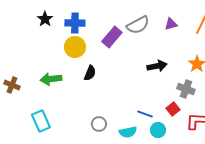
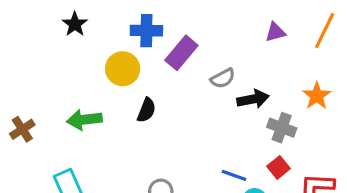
blue cross: (75, 23) -> (146, 31), moved
gray semicircle: (138, 25) -> (223, 78), moved, size x0.7
brown cross: (12, 85) -> (22, 129), turned 35
gray cross: (186, 89) -> (282, 128), moved

